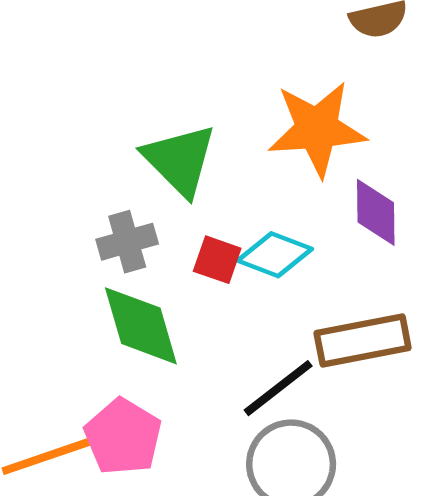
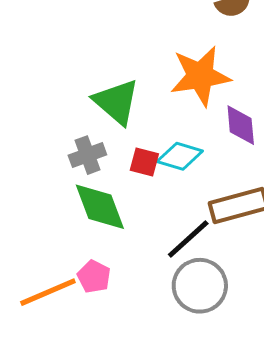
pink pentagon: (123, 437) -> (94, 277), size x0.7

